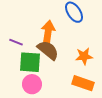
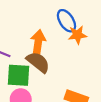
orange star: (84, 56) -> (77, 35), moved

